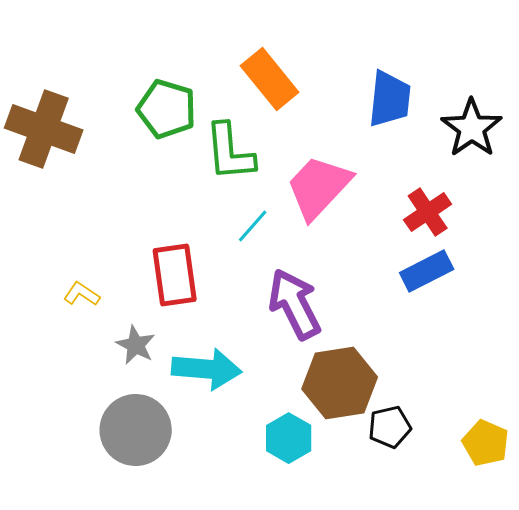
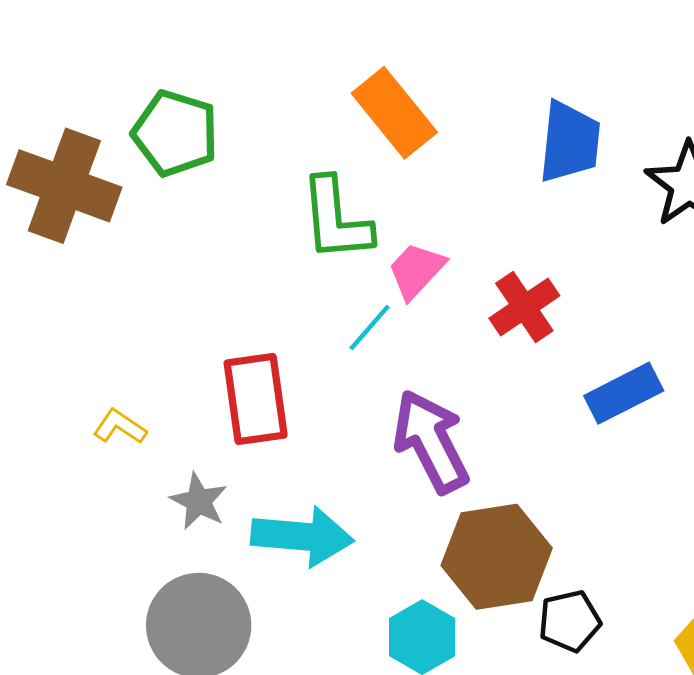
green pentagon: (167, 109) -> (175, 133), moved
pink trapezoid: (319, 187) -> (416, 270), moved, size x0.6
red cross: (428, 212) -> (524, 307), moved

